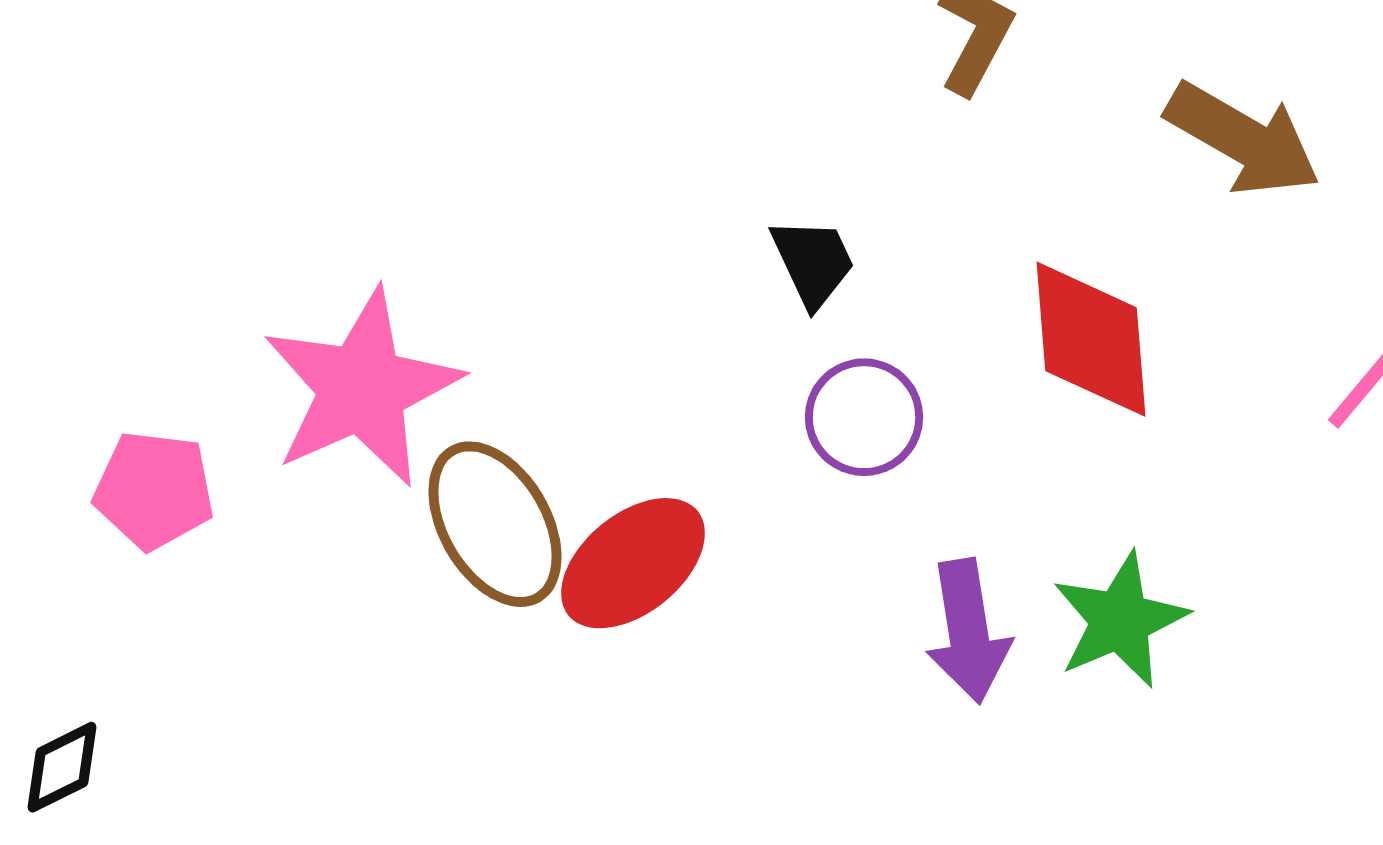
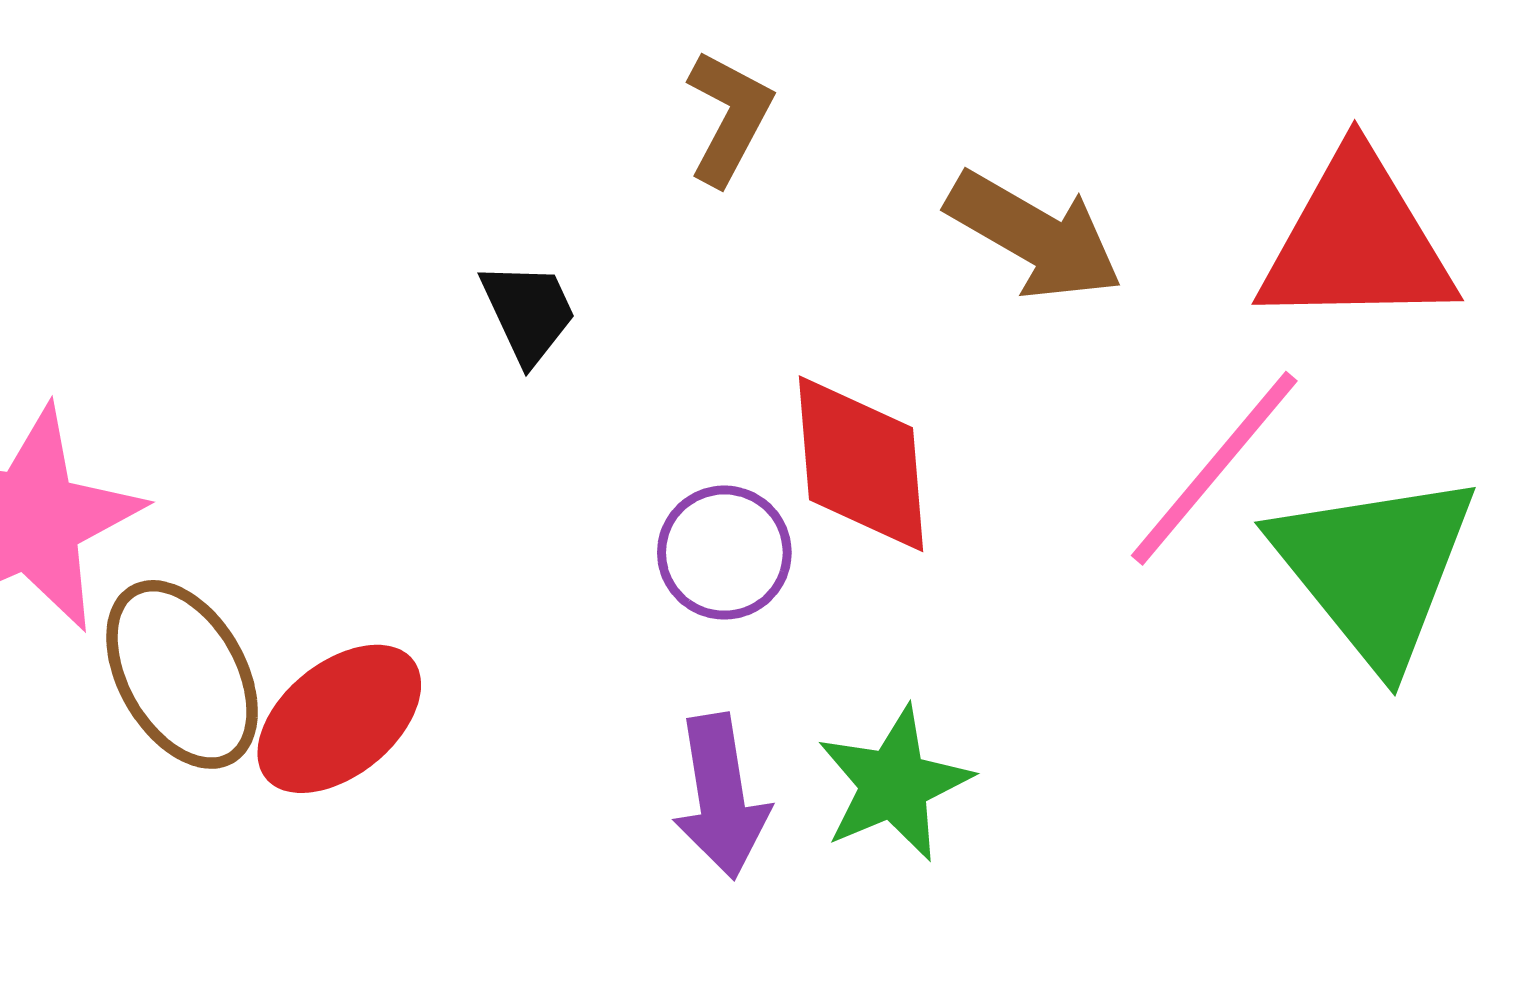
black trapezoid: (813, 262) -> (528, 312), moved
purple circle: (864, 417) -> (724, 553), moved

